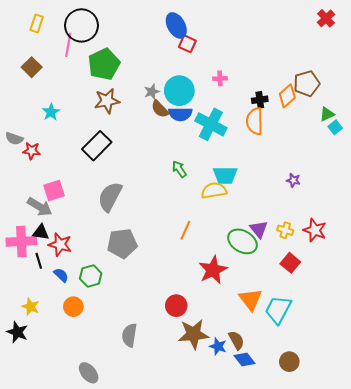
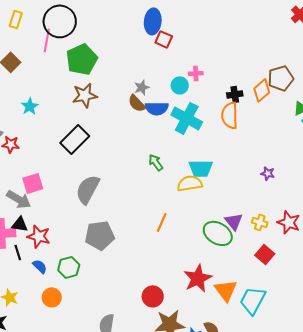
blue ellipse: (176, 25) -> (153, 21), turned 35
cyan circle: (179, 91) -> (180, 85), moved, size x0.6
gray star: (152, 92) -> (142, 87), moved
red star: (213, 270) -> (198, 278), moved

